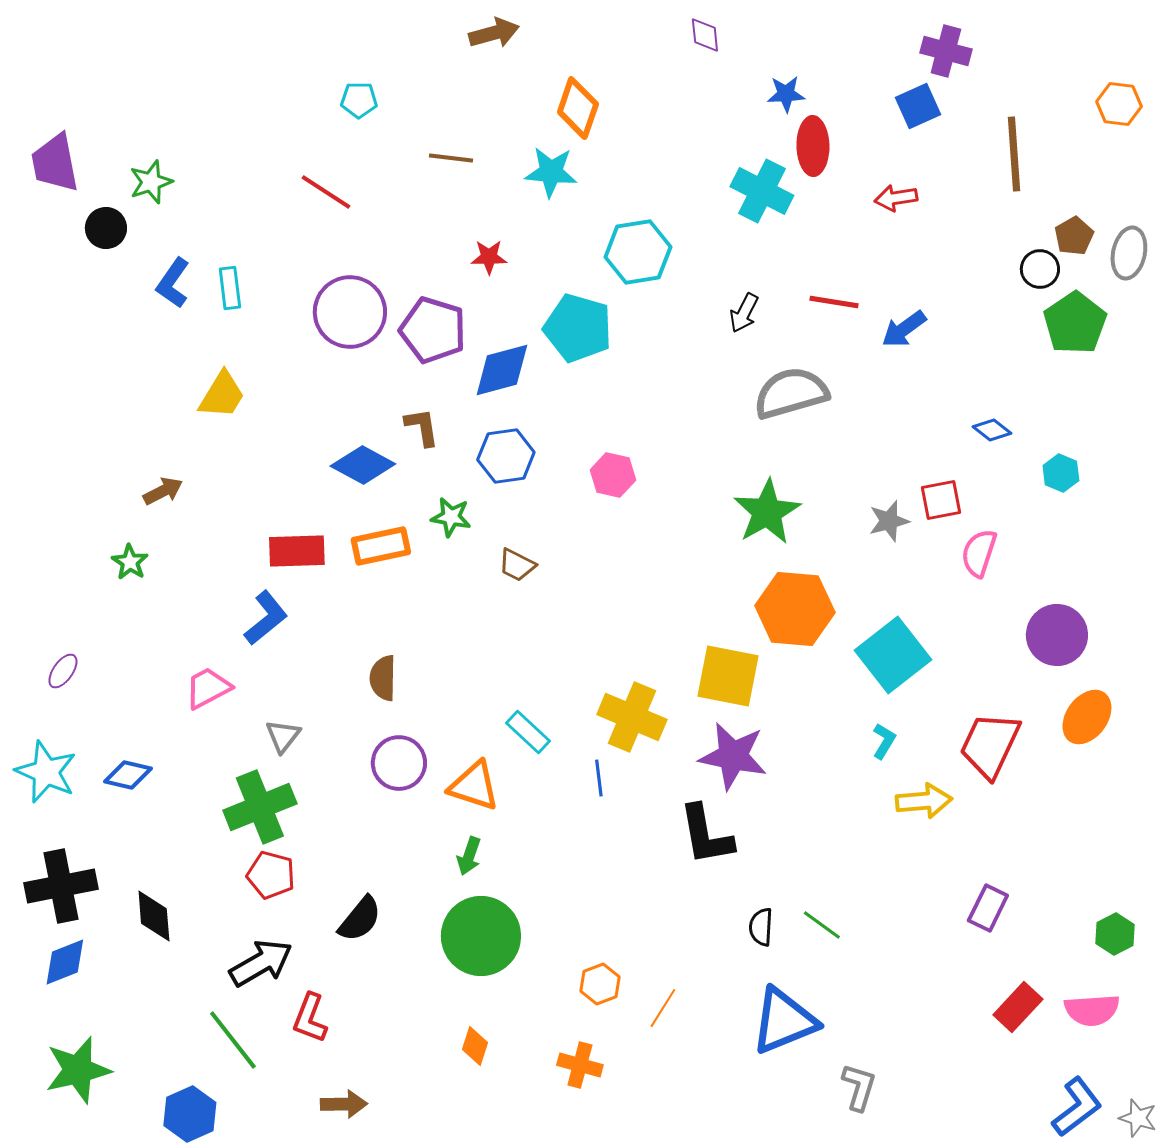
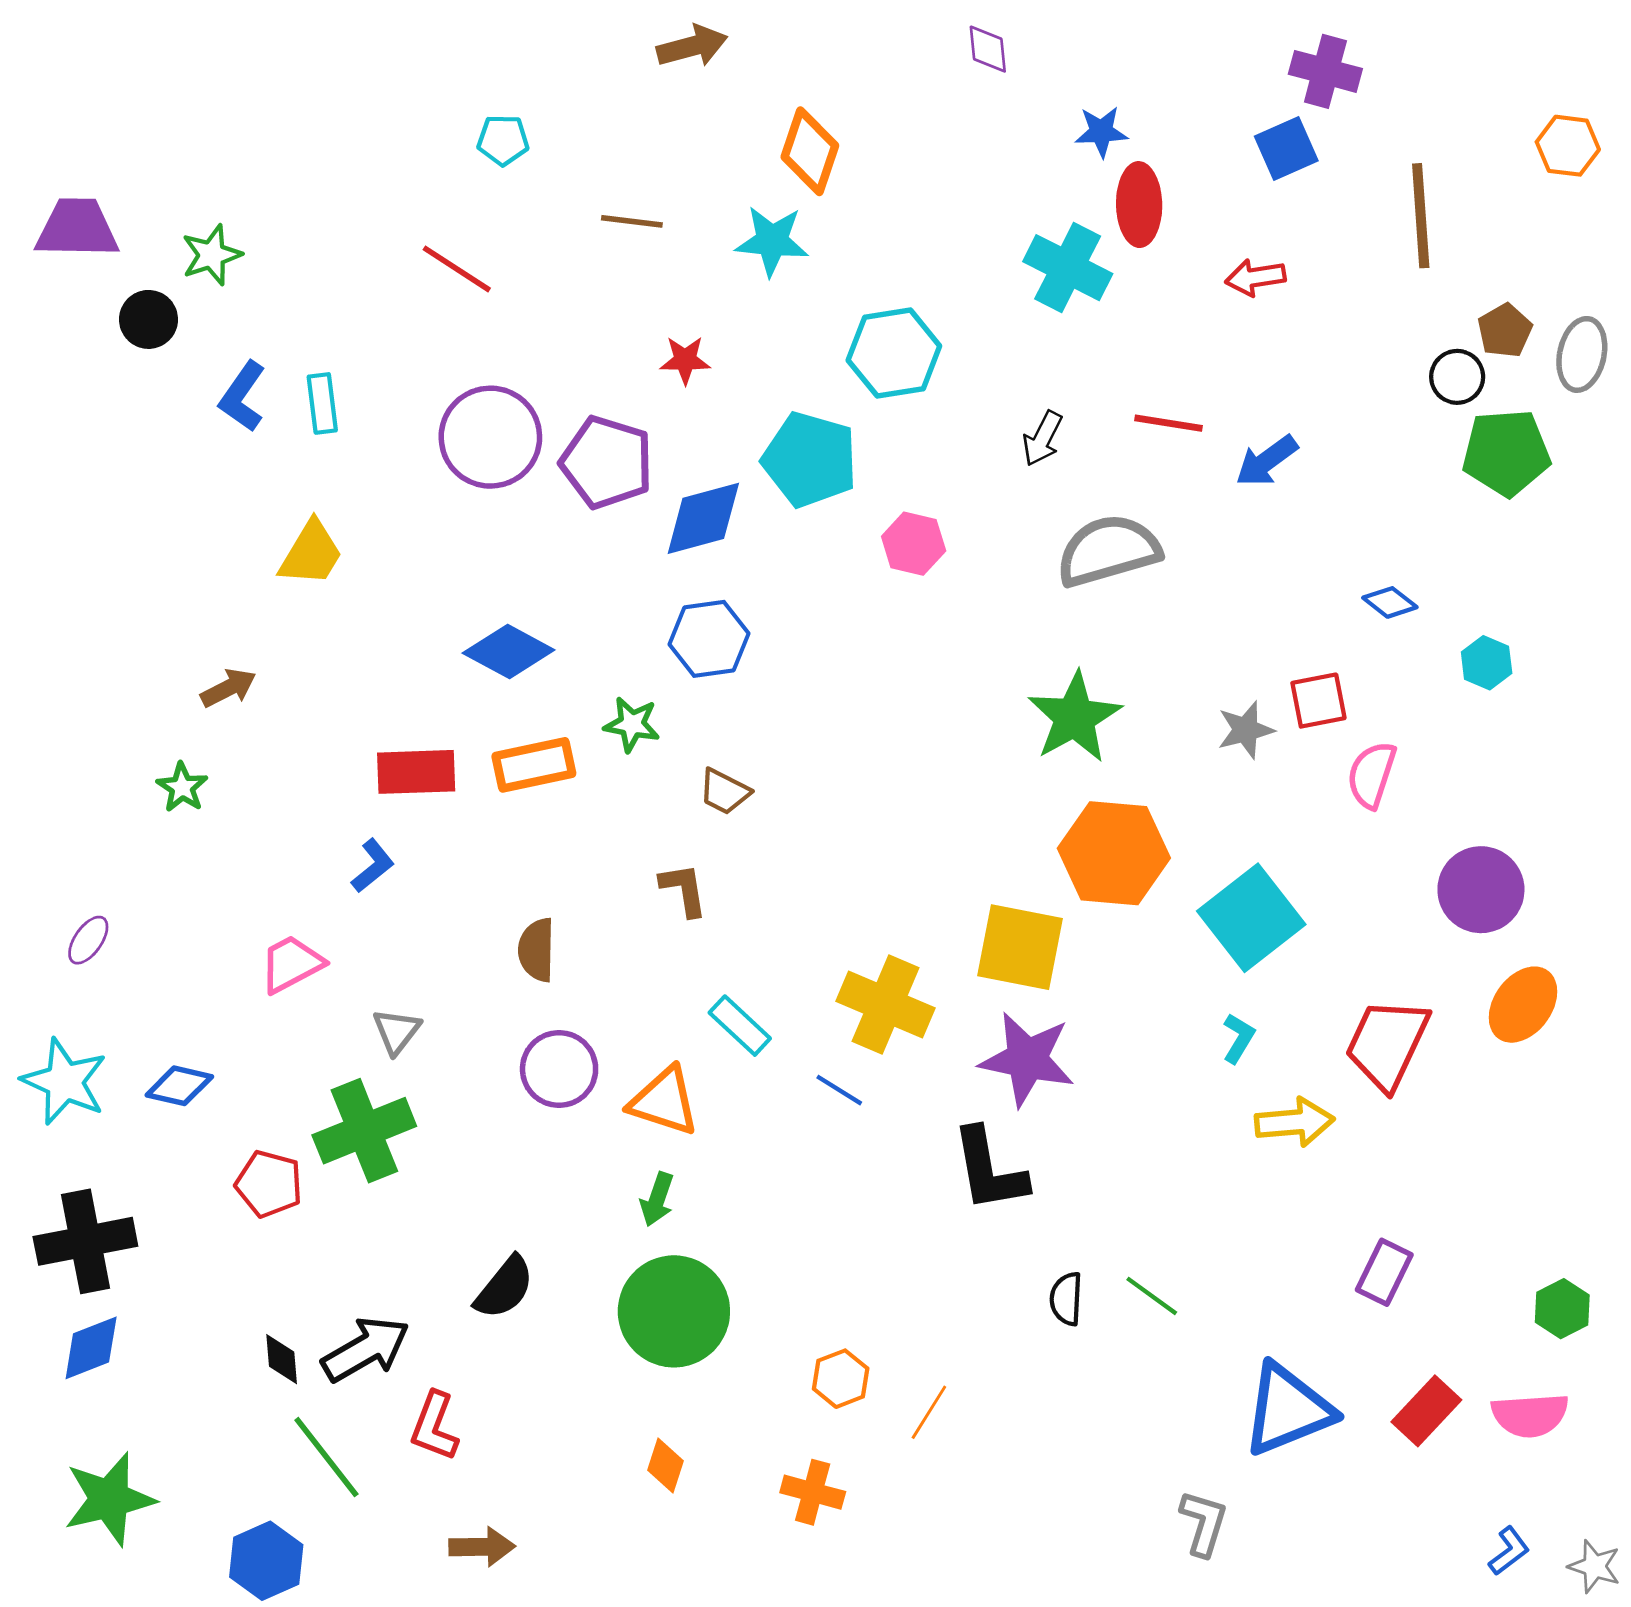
purple trapezoid: (55, 163) -> (77, 228), turned 102
green pentagon: (1075, 323) -> (1506, 453), turned 30
brown L-shape: (422, 427) -> (684, 890), moved
pink hexagon: (613, 475) -> (914, 544), moved
blue L-shape: (266, 618) -> (373, 866), size x0.7
blue line: (599, 778) -> (839, 1090), turned -51
red pentagon: (271, 875) -> (269, 1184), moved
black diamond: (154, 916) -> (282, 1359), moved, size x0.7
blue triangle: (784, 1021) -> (1288, 1409), moved
blue L-shape: (1077, 1107) -> (1509, 1551), size x0.6

